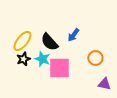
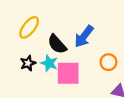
blue arrow: (73, 35) -> (84, 36), size x1.5
yellow ellipse: (22, 41) -> (29, 27), moved

